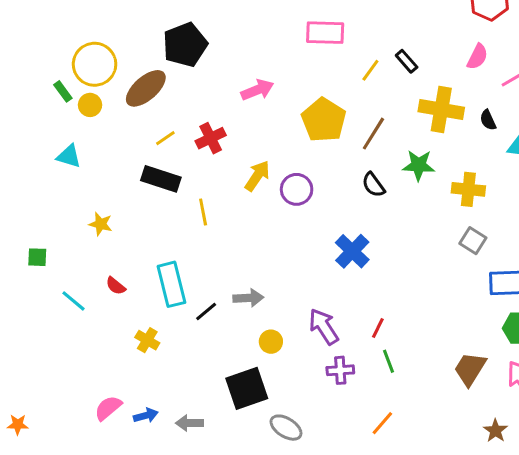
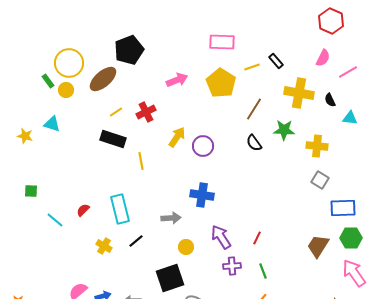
yellow line: (370, 70) -> (252, 67), turned 35
yellow pentagon: (324, 120) -> (221, 83), moved
yellow star: (101, 224) -> (25, 136), moved
blue cross: (352, 251) -> (202, 195), moved, turned -35
red semicircle: (116, 286) -> (83, 210), turned 96
black line: (206, 311) -> (136, 241), moved
green line: (388, 361) -> (263, 271), moved
brown trapezoid: (470, 369) -> (318, 246), moved

